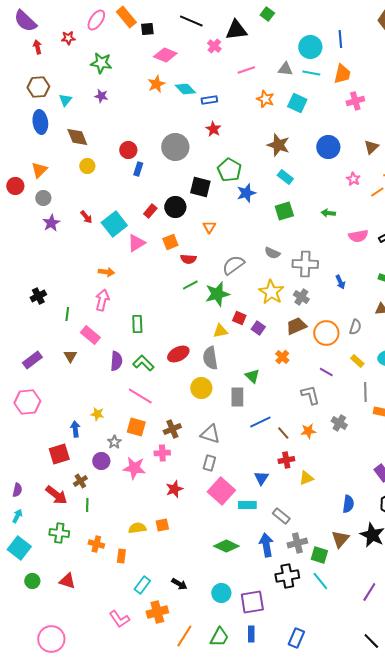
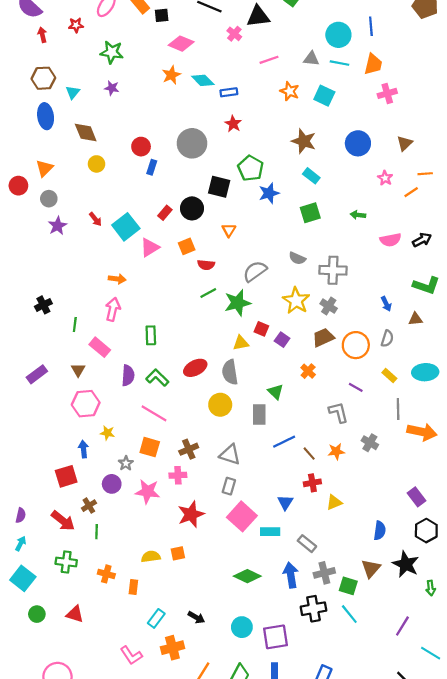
blue arrow: (340, 282) -> (386, 304), moved
pink hexagon: (27, 402) -> (86, 404), moved
red star: (174, 489) -> (191, 514), size x1.4

